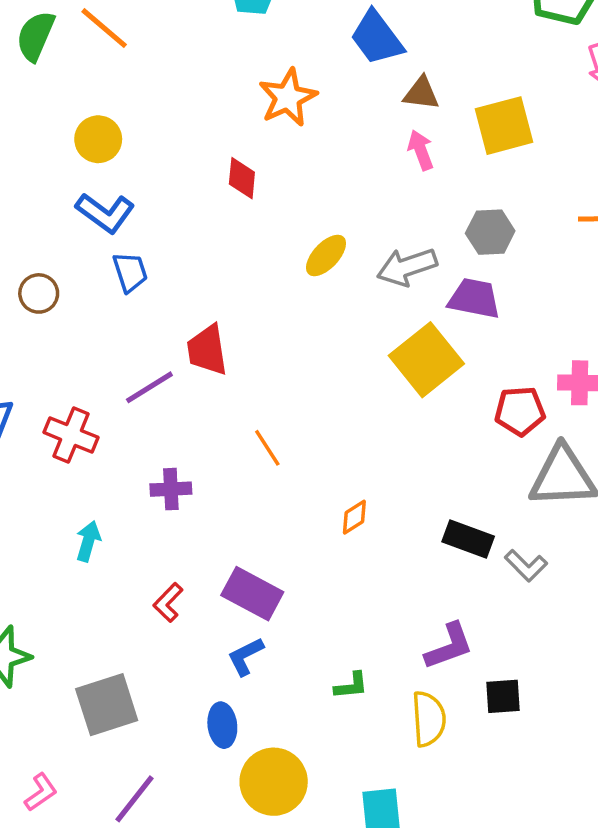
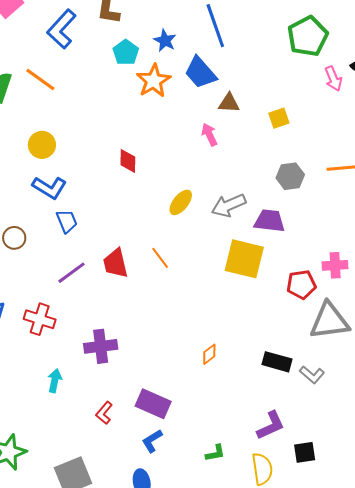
orange star: (288, 97) -> (154, 81), moved
yellow square: (504, 126) -> (279, 118), size x0.6
pink arrow: (421, 150) -> (209, 135), moved
gray hexagon: (490, 232) -> (290, 176), moved
yellow square: (426, 360) -> (244, 259), turned -33
purple line: (149, 387) -> (72, 273), moved
orange line: (267, 448) -> (160, 258), moved
purple cross: (171, 489) -> (101, 346), size x1.4

